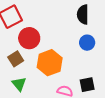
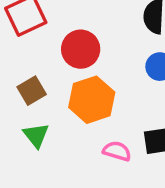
red circle: (29, 38) -> (81, 49), moved

